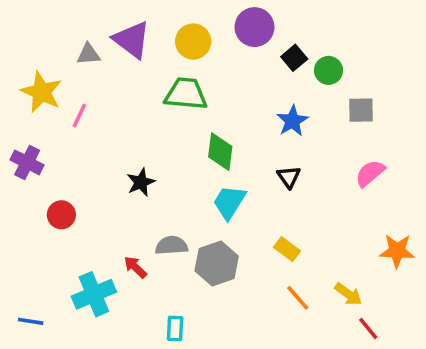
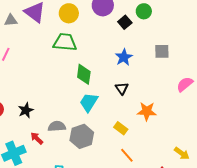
green circle: (328, 70) -> (144, 11), moved
pink semicircle: (370, 173) -> (185, 84), moved
black star: (141, 182) -> (26, 110), moved
orange star: (397, 251) -> (147, 111), moved
yellow arrow: (348, 294) -> (182, 153), moved

